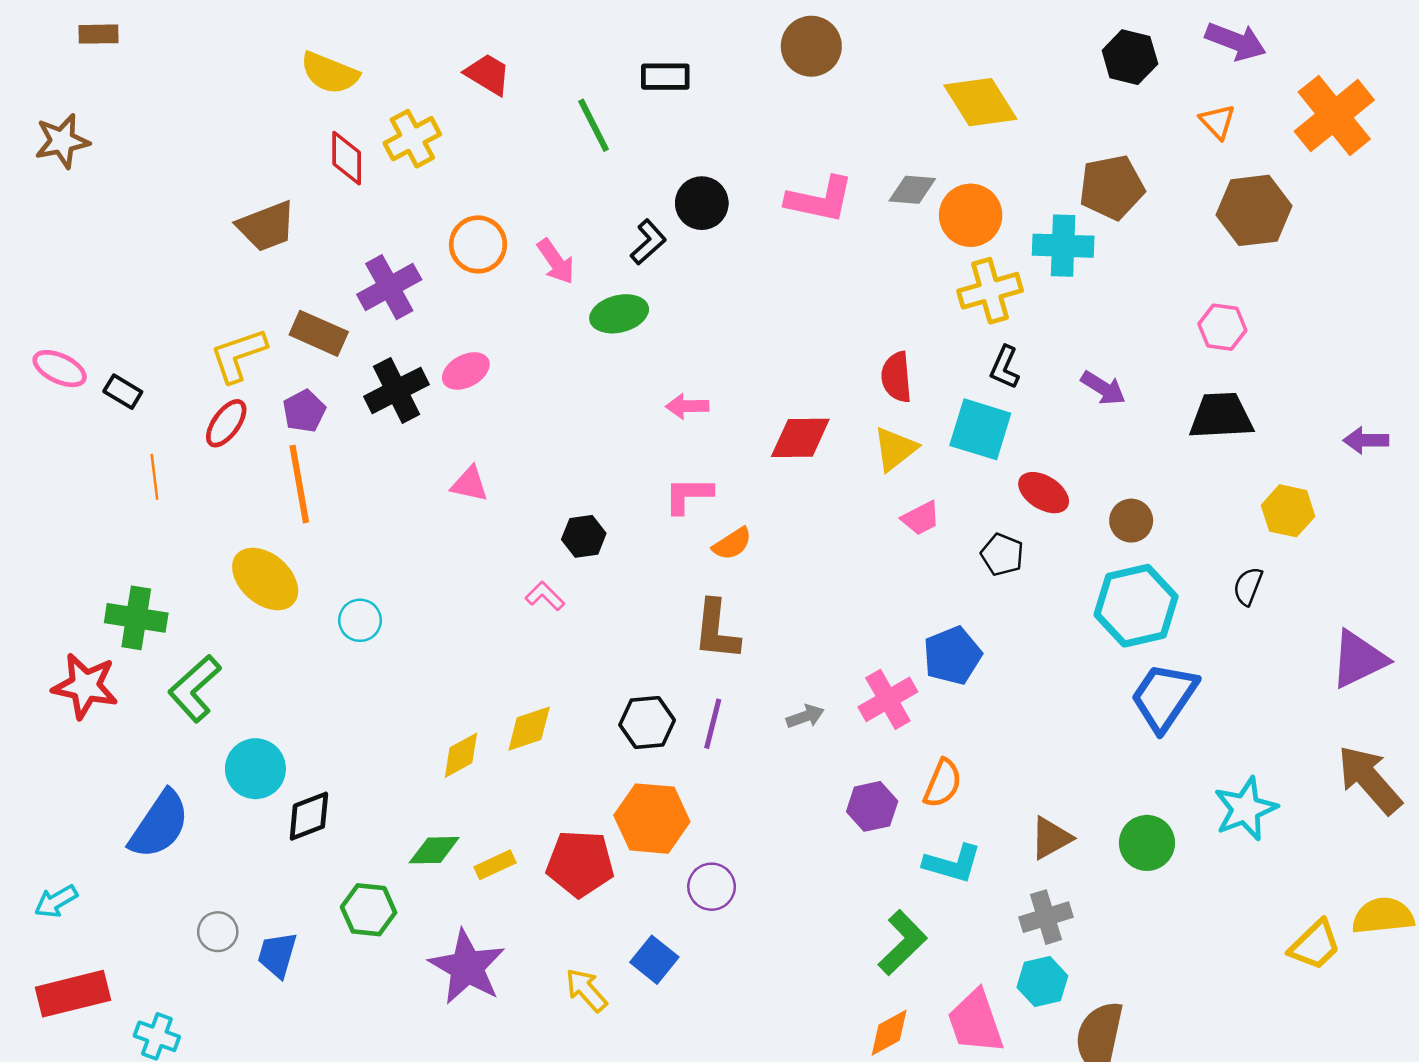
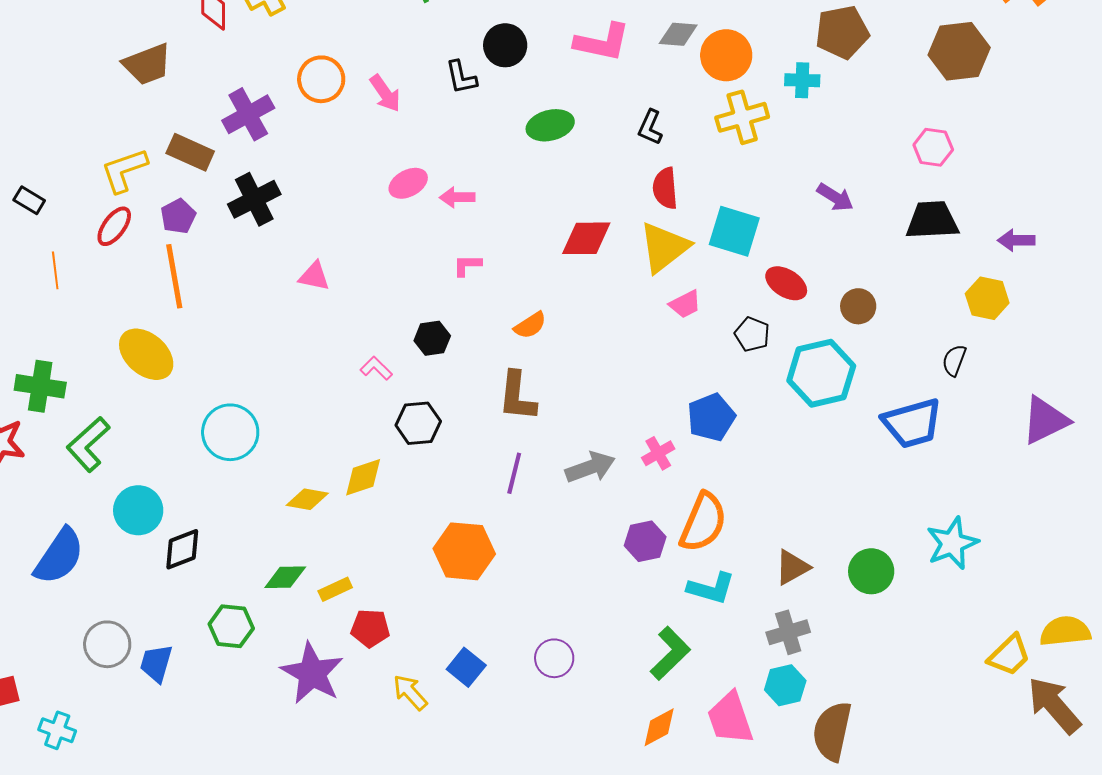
black L-shape: (648, 242) -> (461, 77), turned 120
cyan cross: (1063, 246) -> (802, 80), size x0.7
green ellipse: (619, 314) -> (550, 125), moved
black L-shape: (1005, 367) -> (650, 127), moved
pink ellipse: (466, 371) -> (408, 183), moved
pink arrow: (687, 406) -> (457, 197), moved
purple arrow: (1366, 440) -> (1016, 240), moved
yellow triangle: (895, 449) -> (664, 247), size x1.4
pink L-shape: (688, 495) -> (467, 265), moved, size x0.7
black hexagon: (584, 536) -> (432, 338), moved
cyan hexagon: (1136, 606) -> (821, 373), moved
cyan circle: (360, 620) -> (230, 432), moved, size x1.6
blue trapezoid: (1164, 697) -> (912, 423), moved, turned -140
pink cross: (888, 699) -> (658, 453), size x0.7
gray arrow: (805, 716) -> (590, 467), size x1.6
black hexagon: (647, 722) -> (418, 423), moved
yellow diamond: (461, 755) -> (307, 499), turned 39
brown arrow: (1370, 780) -> (1054, 705), moved
orange semicircle: (943, 783) -> (703, 522), size x1.5
red pentagon: (580, 864) -> (370, 628), moved, size x0.7
purple circle: (712, 887) -> (554, 658), moved
gray circle: (218, 932) -> (107, 644), size x1.4

